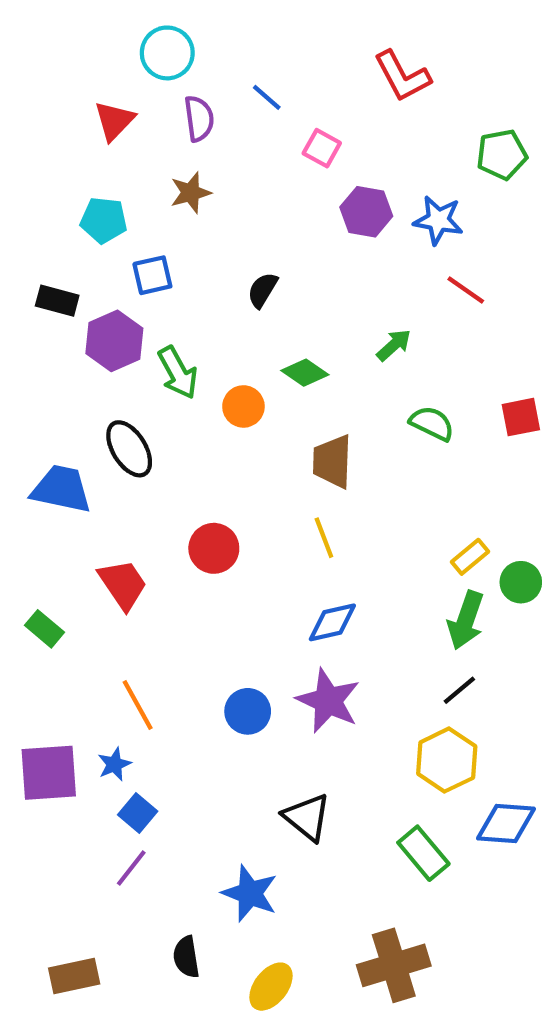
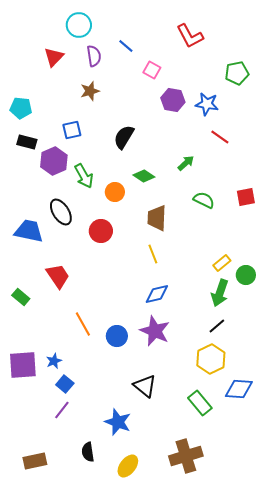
cyan pentagon: (104, 220) -> (21, 108), moved
black semicircle: (263, 290) -> (124, 137), size x1.4
red circle: (214, 548) -> (101, 231), moved
orange line: (138, 705) -> (83, 324), moved

